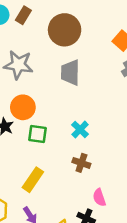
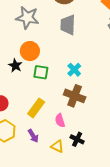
brown cross: (81, 163) -> (75, 96), size x1.5
pink semicircle: (99, 198) -> (60, 120), moved

